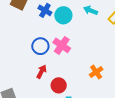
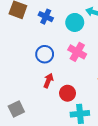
cyan circle: (63, 15) -> (75, 22), moved
pink cross: (62, 45) -> (77, 52), moved

